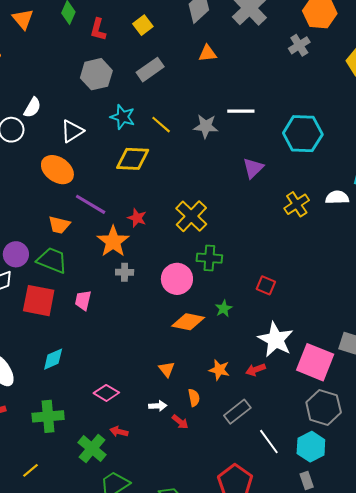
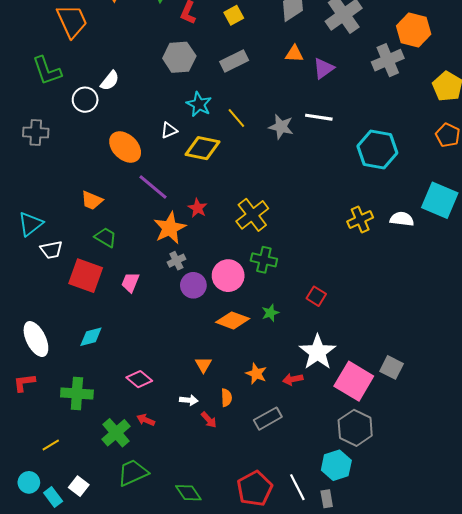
gray cross: (299, 45) -> (388, 60), size x1.4
white triangle: (72, 131) -> (169, 130), moved, size x0.7
purple triangle: (253, 168) -> (324, 68), moved
orange trapezoid: (59, 225) -> (92, 200), moved
purple circle: (16, 254) -> (193, 285), moved
green trapezoid: (52, 260) -> (106, 237), size x0.7
gray cross: (125, 272) -> (176, 261), turned -36
white line: (269, 442) -> (297, 487), moved

